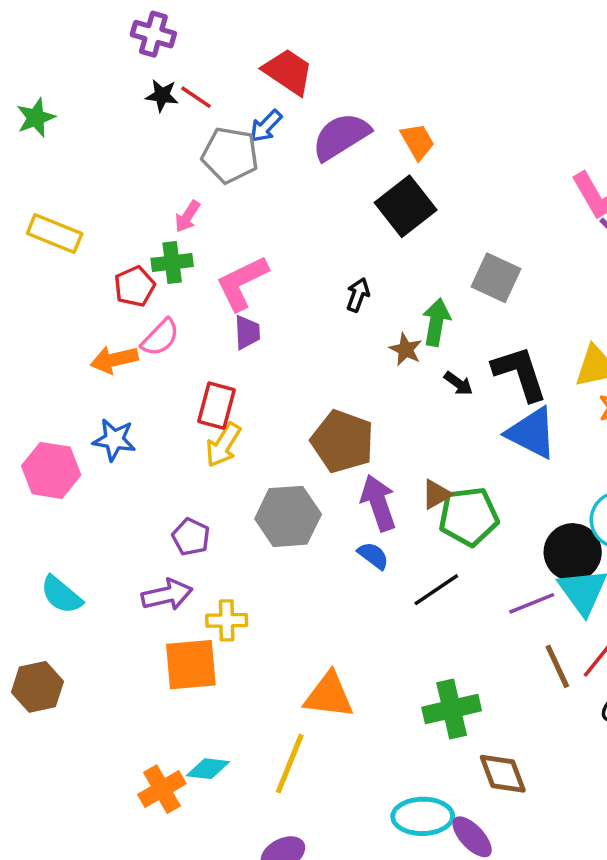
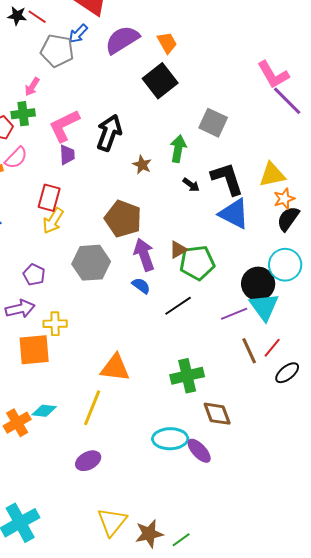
black arrow: (358, 295) -> (109, 133), moved, size x1.8
brown star: (406, 349) -> (142, 165), moved

